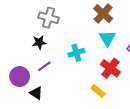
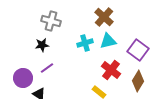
cyan triangle: (107, 38) -> (108, 41), turned 48
cyan cross: (76, 53) -> (85, 43), moved

